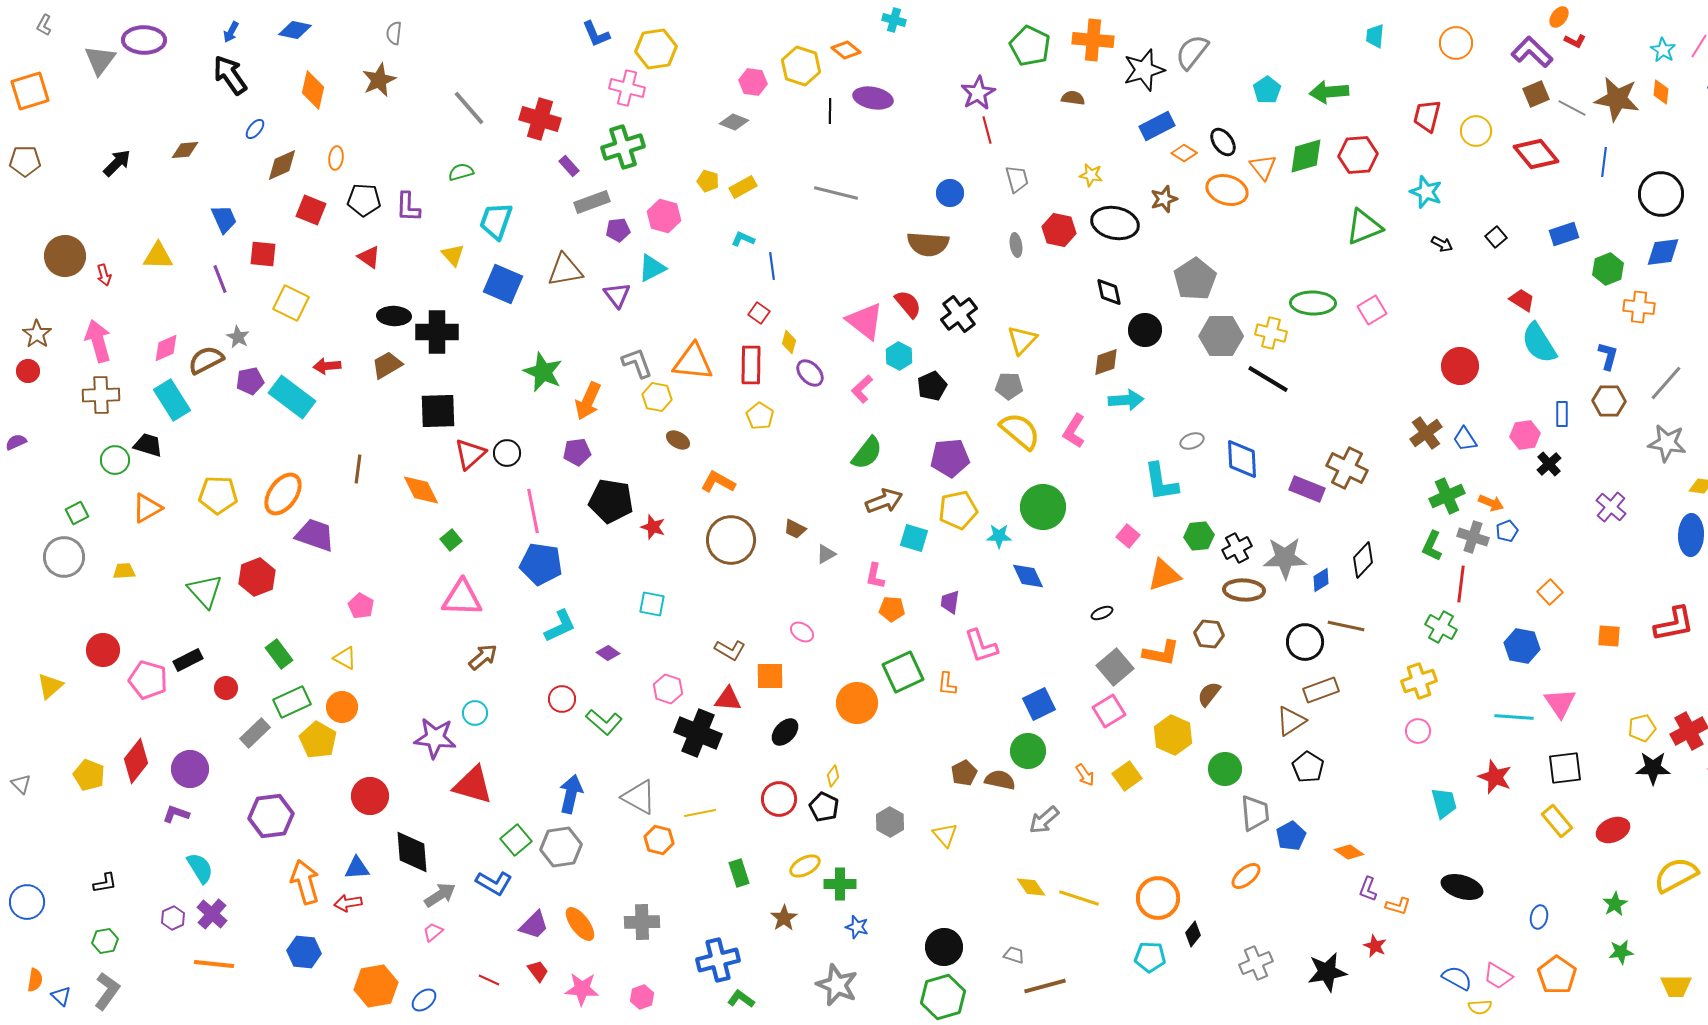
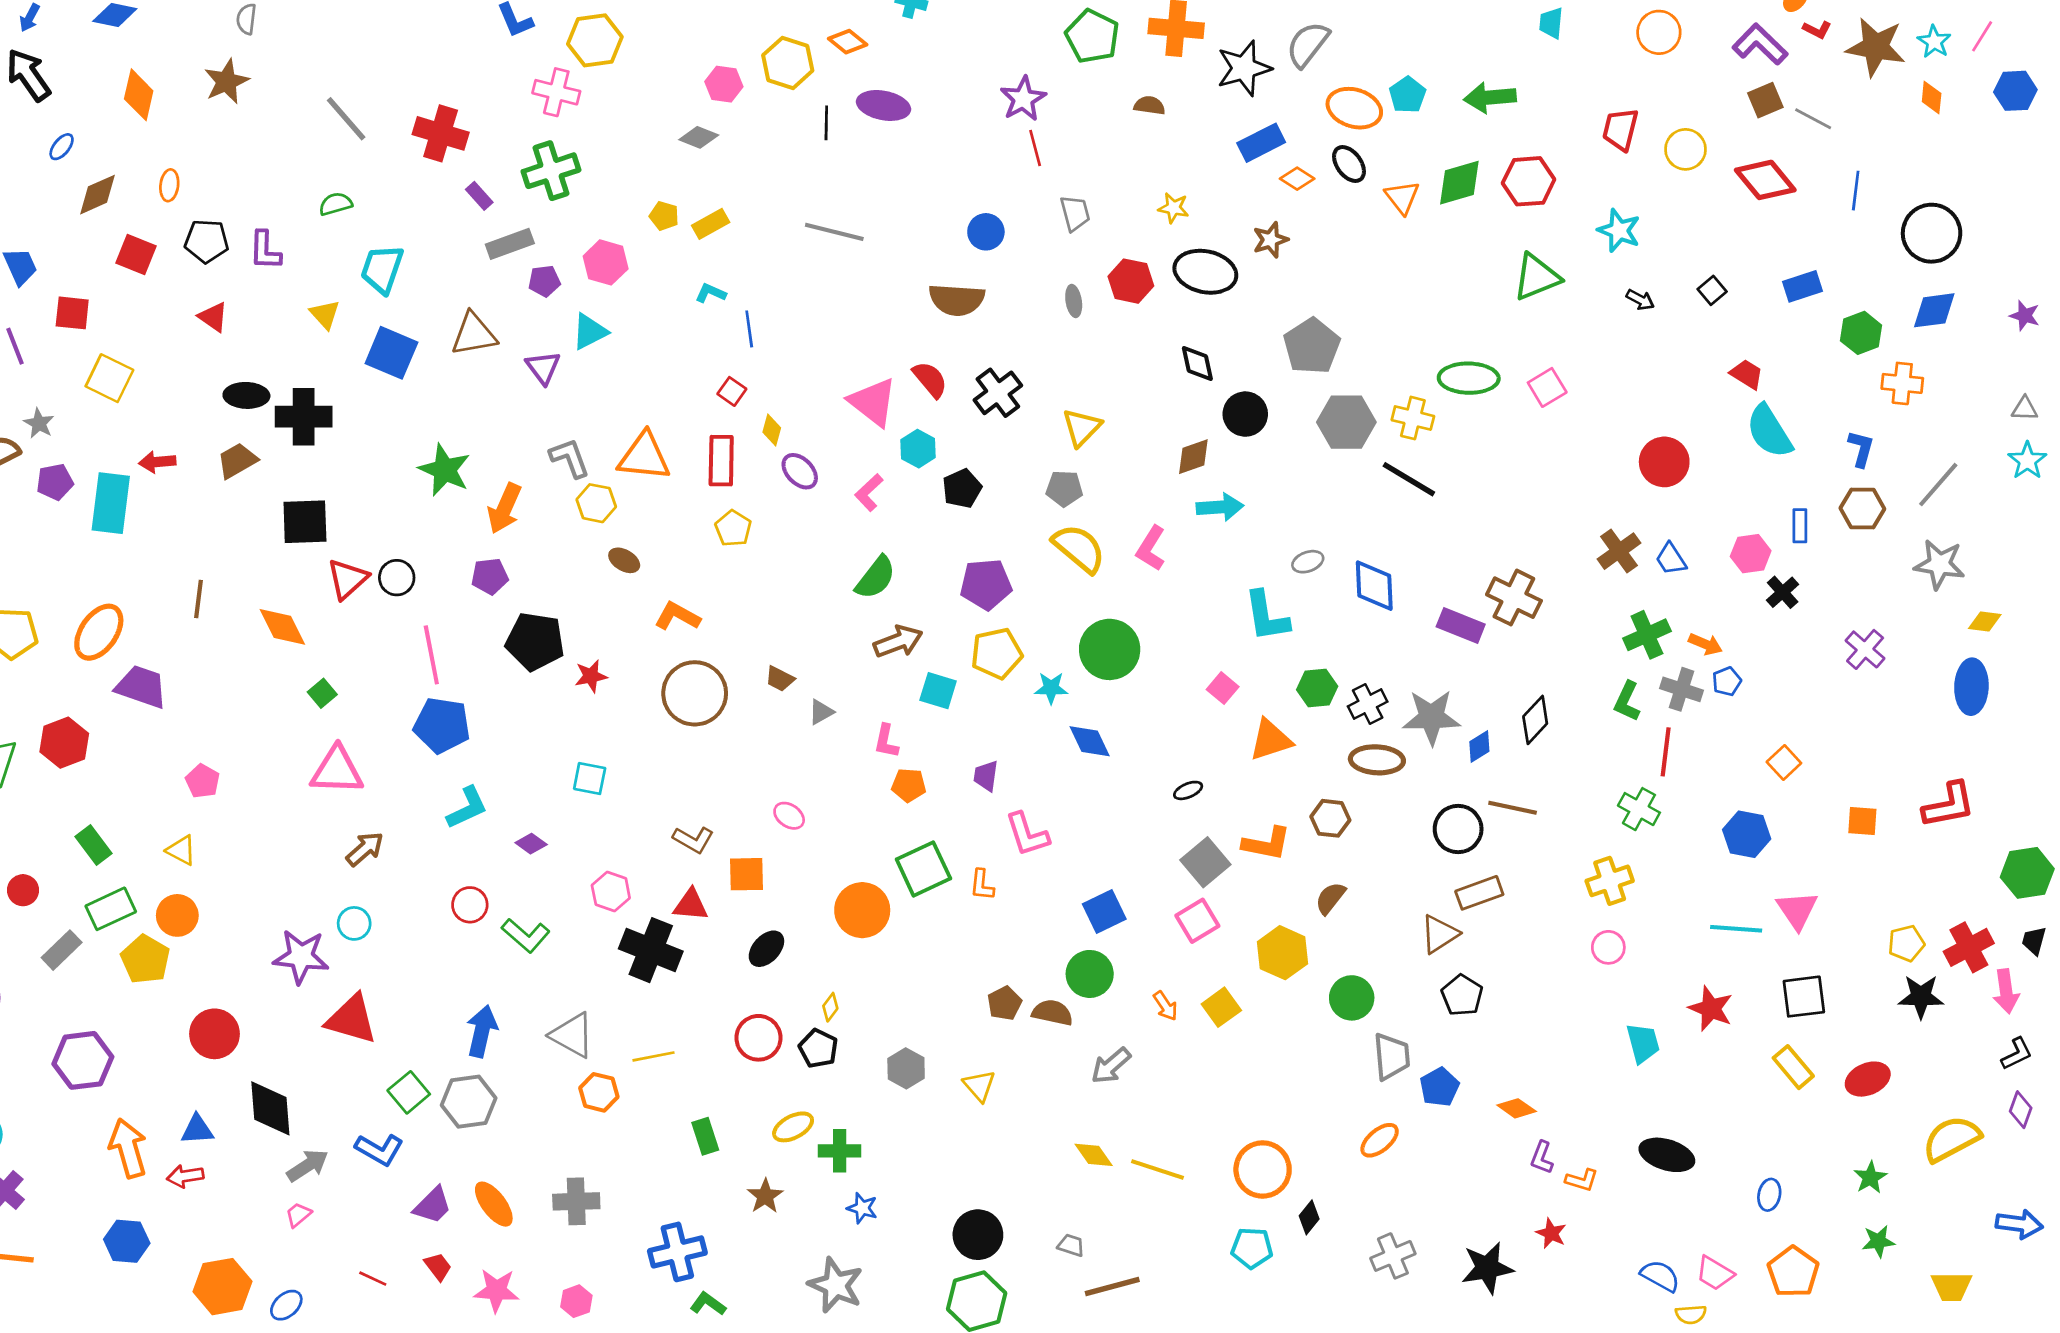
brown star: (1617, 99) -> (1876, 47), moved
orange ellipse: (1227, 190) -> (1354, 108), moved
cyan rectangle: (292, 397) -> (111, 503), turned 60
red star: (653, 527) -> (591, 676), turned -30

